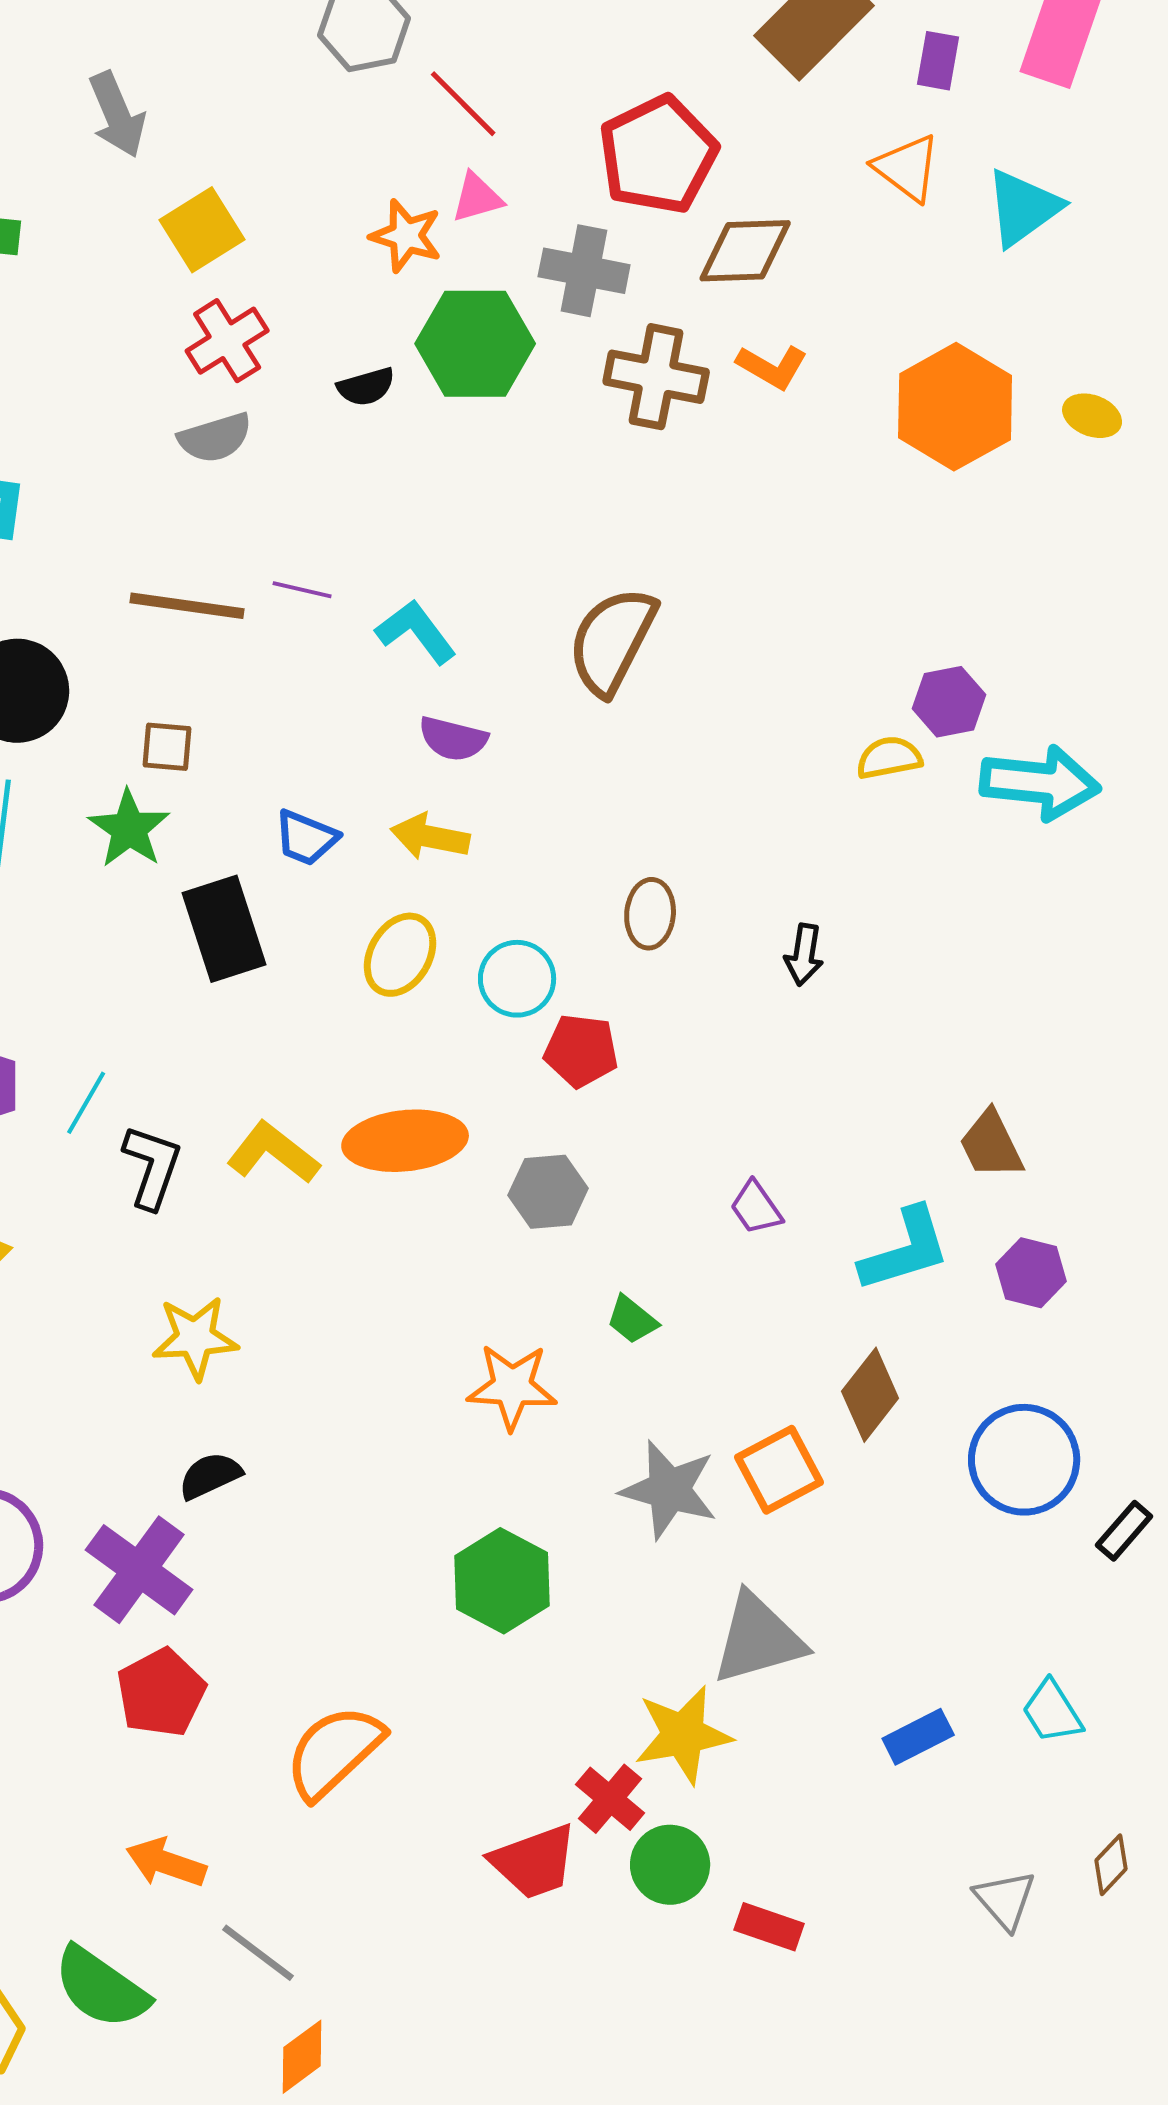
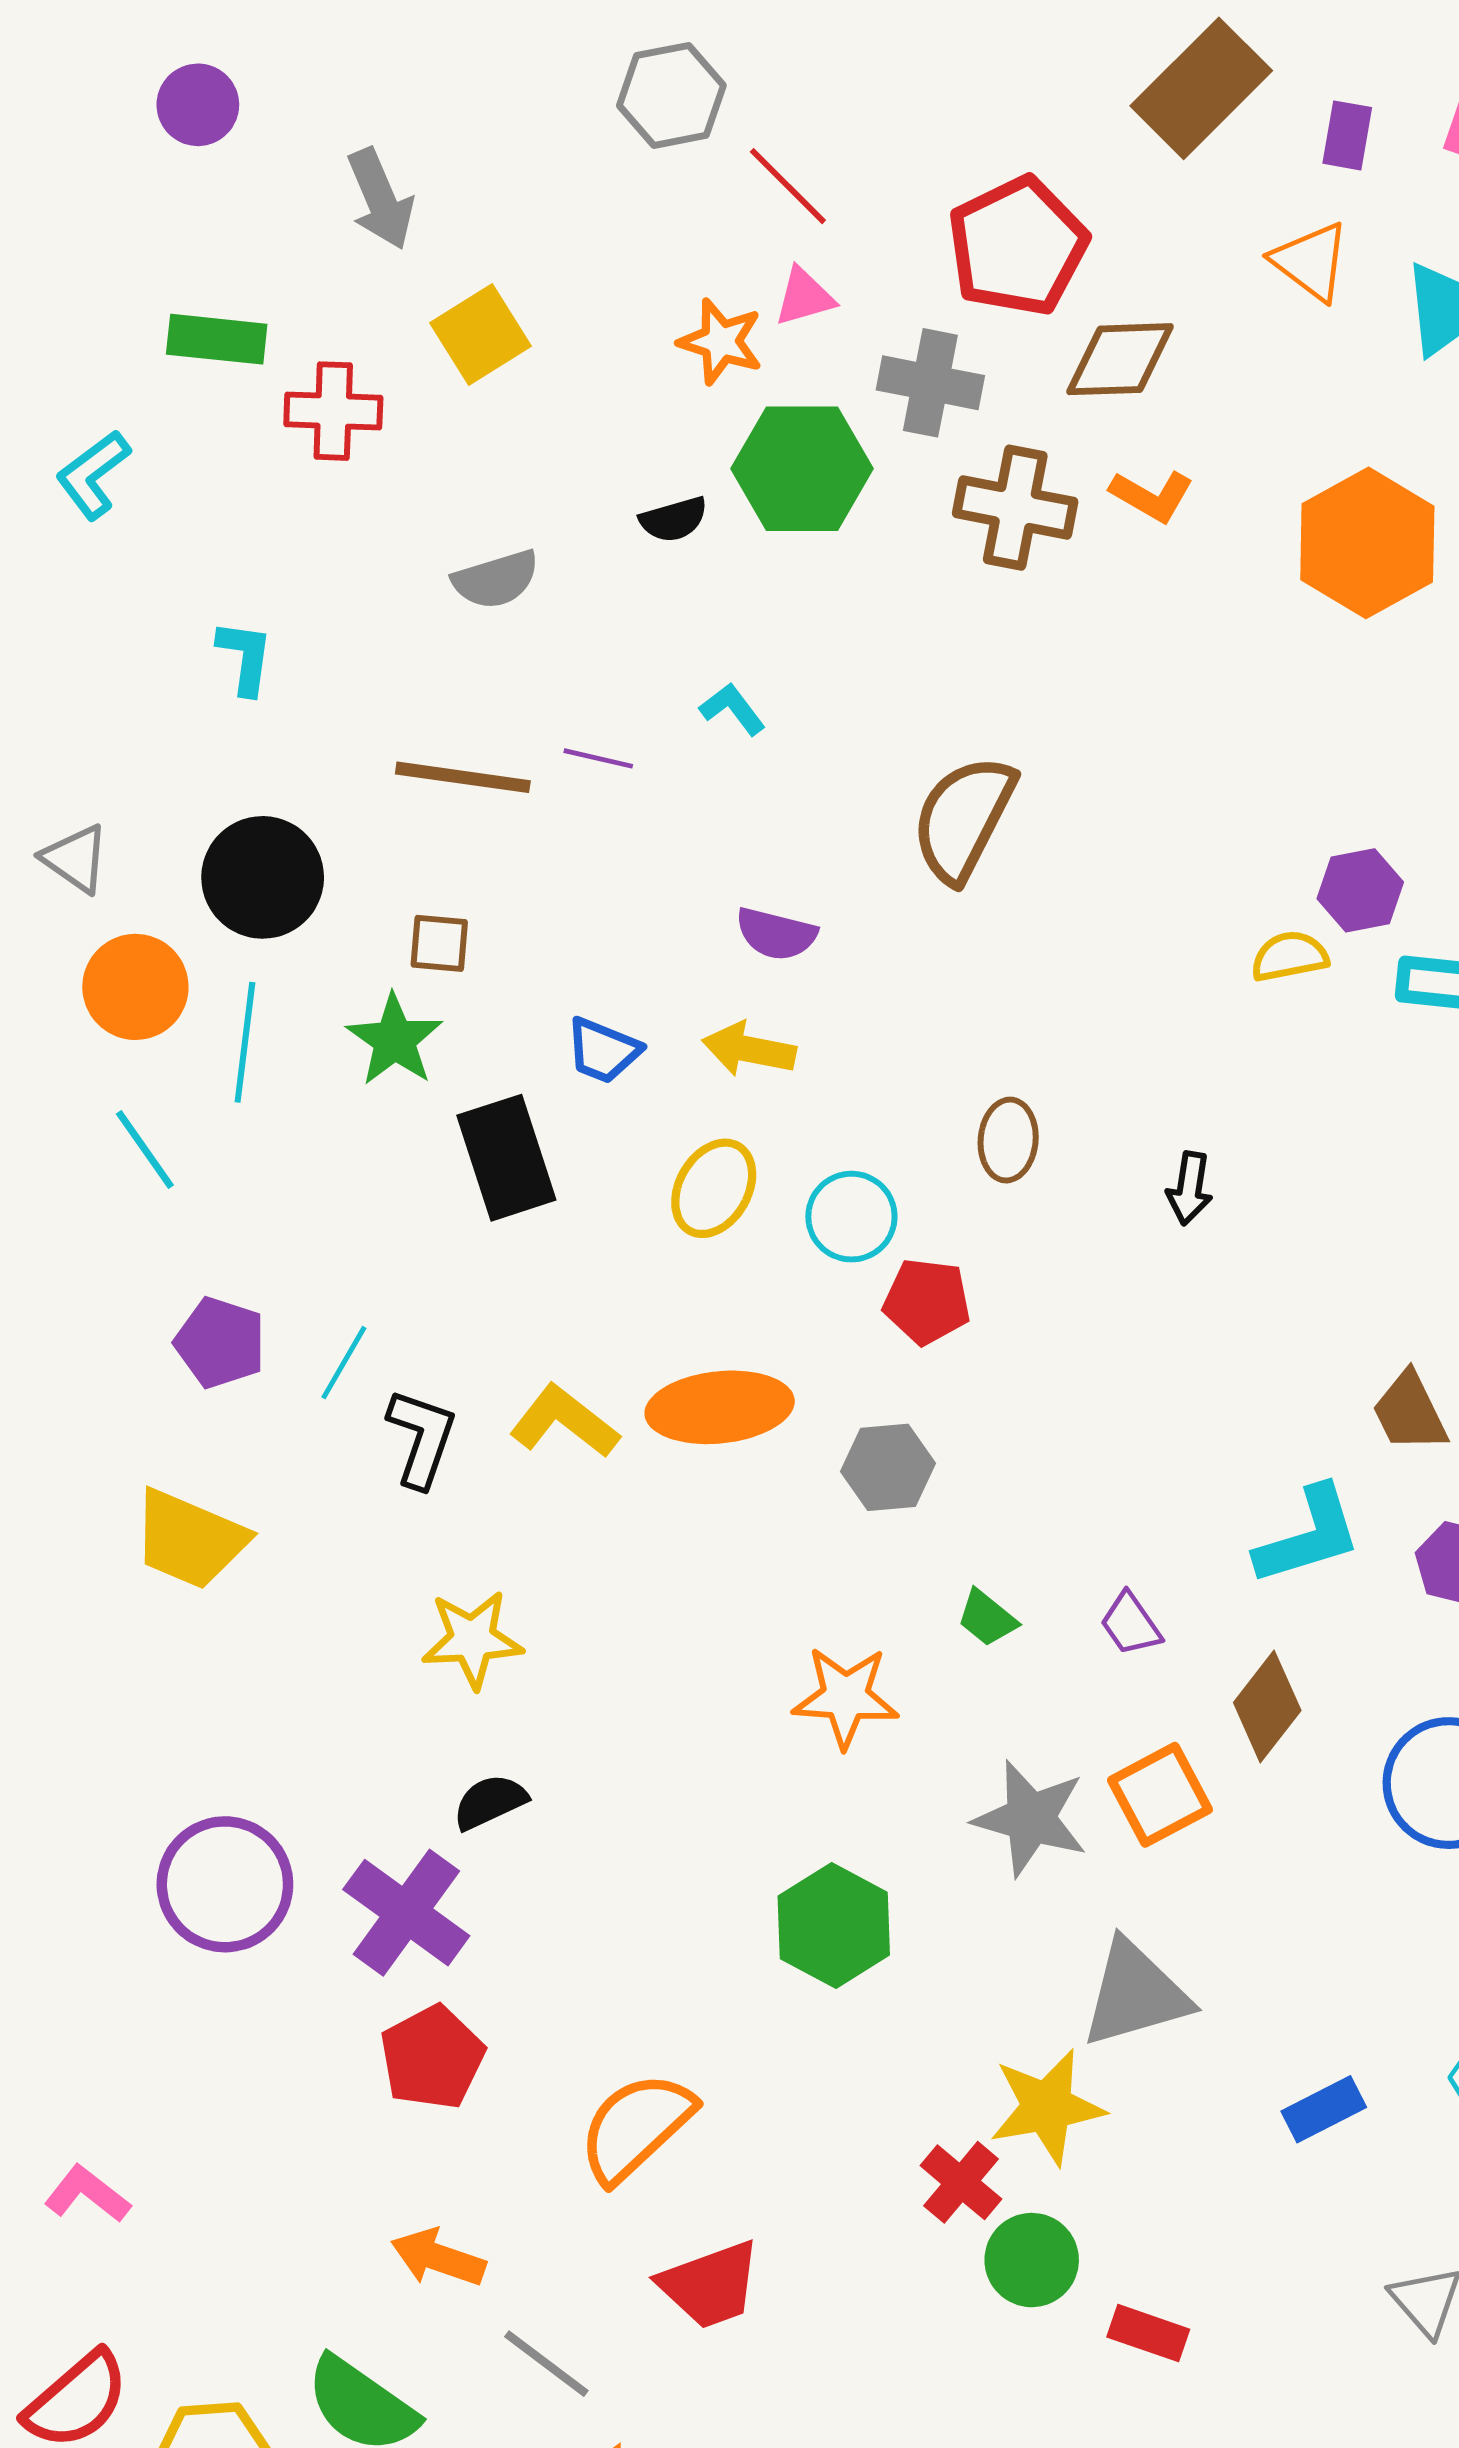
red cross: (227, 341) -> (333, 411), moved, turned 34
cyan L-shape: (416, 632) -> (733, 709), moved, size x0.7
purple trapezoid: (756, 1208) -> (1131, 1624), moved
red trapezoid: (534, 1862) -> (710, 2285), moved

